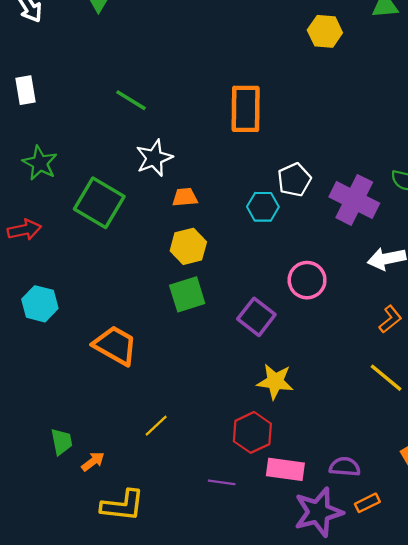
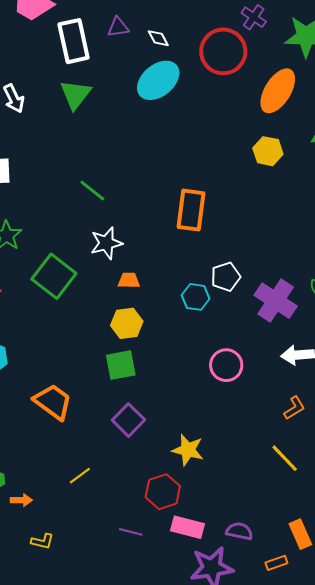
purple square: (256, 317) -> (129, 420), moved
orange arrow: (93, 462) -> (21, 500), turned 30
orange rectangle: (367, 503) -> (276, 563), moved
yellow L-shape: (123, 505) -> (42, 541), size x0.6

